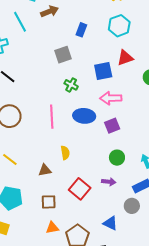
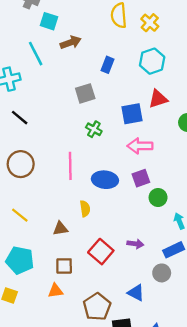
blue ellipse: (84, 116) -> (105, 180), moved
green circle: (117, 158) -> (158, 197), moved
orange triangle: (52, 228) -> (55, 291), moved

